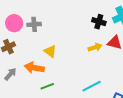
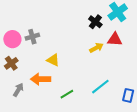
black cross: (99, 22) -> (95, 22), turned 32
green line: (47, 86) -> (67, 94), moved

